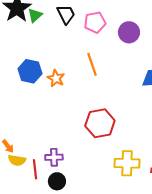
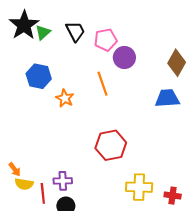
purple circle: (129, 32) -> (124, 58), moved
blue hexagon: (30, 71) -> (39, 76), moved

